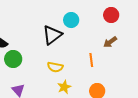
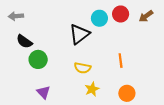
red circle: (111, 15) -> (121, 14), moved
brown arrow: (110, 42) -> (146, 16), moved

